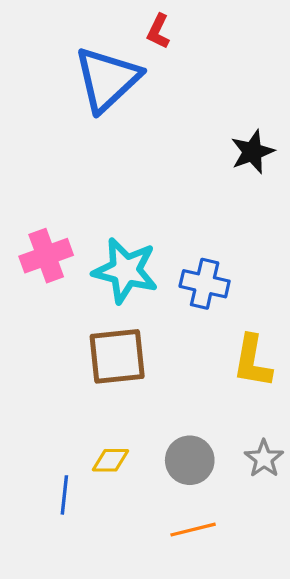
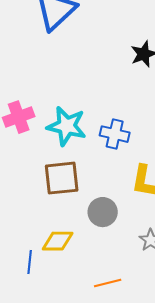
yellow diamond: (111, 460) -> (58, 241), size x1.4
gray circle: (190, 460) -> (103, 212), moved

